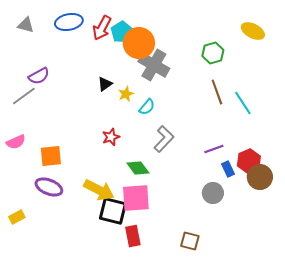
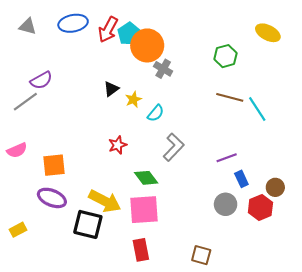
gray cross: (154, 65) -> (163, 69), size x0.6
brown line: (217, 92) -> (230, 97), turned -55
red hexagon: (249, 161) -> (260, 207), moved
brown circle: (260, 177) -> (275, 187), size x0.7
black square: (113, 211) -> (88, 224), moved

